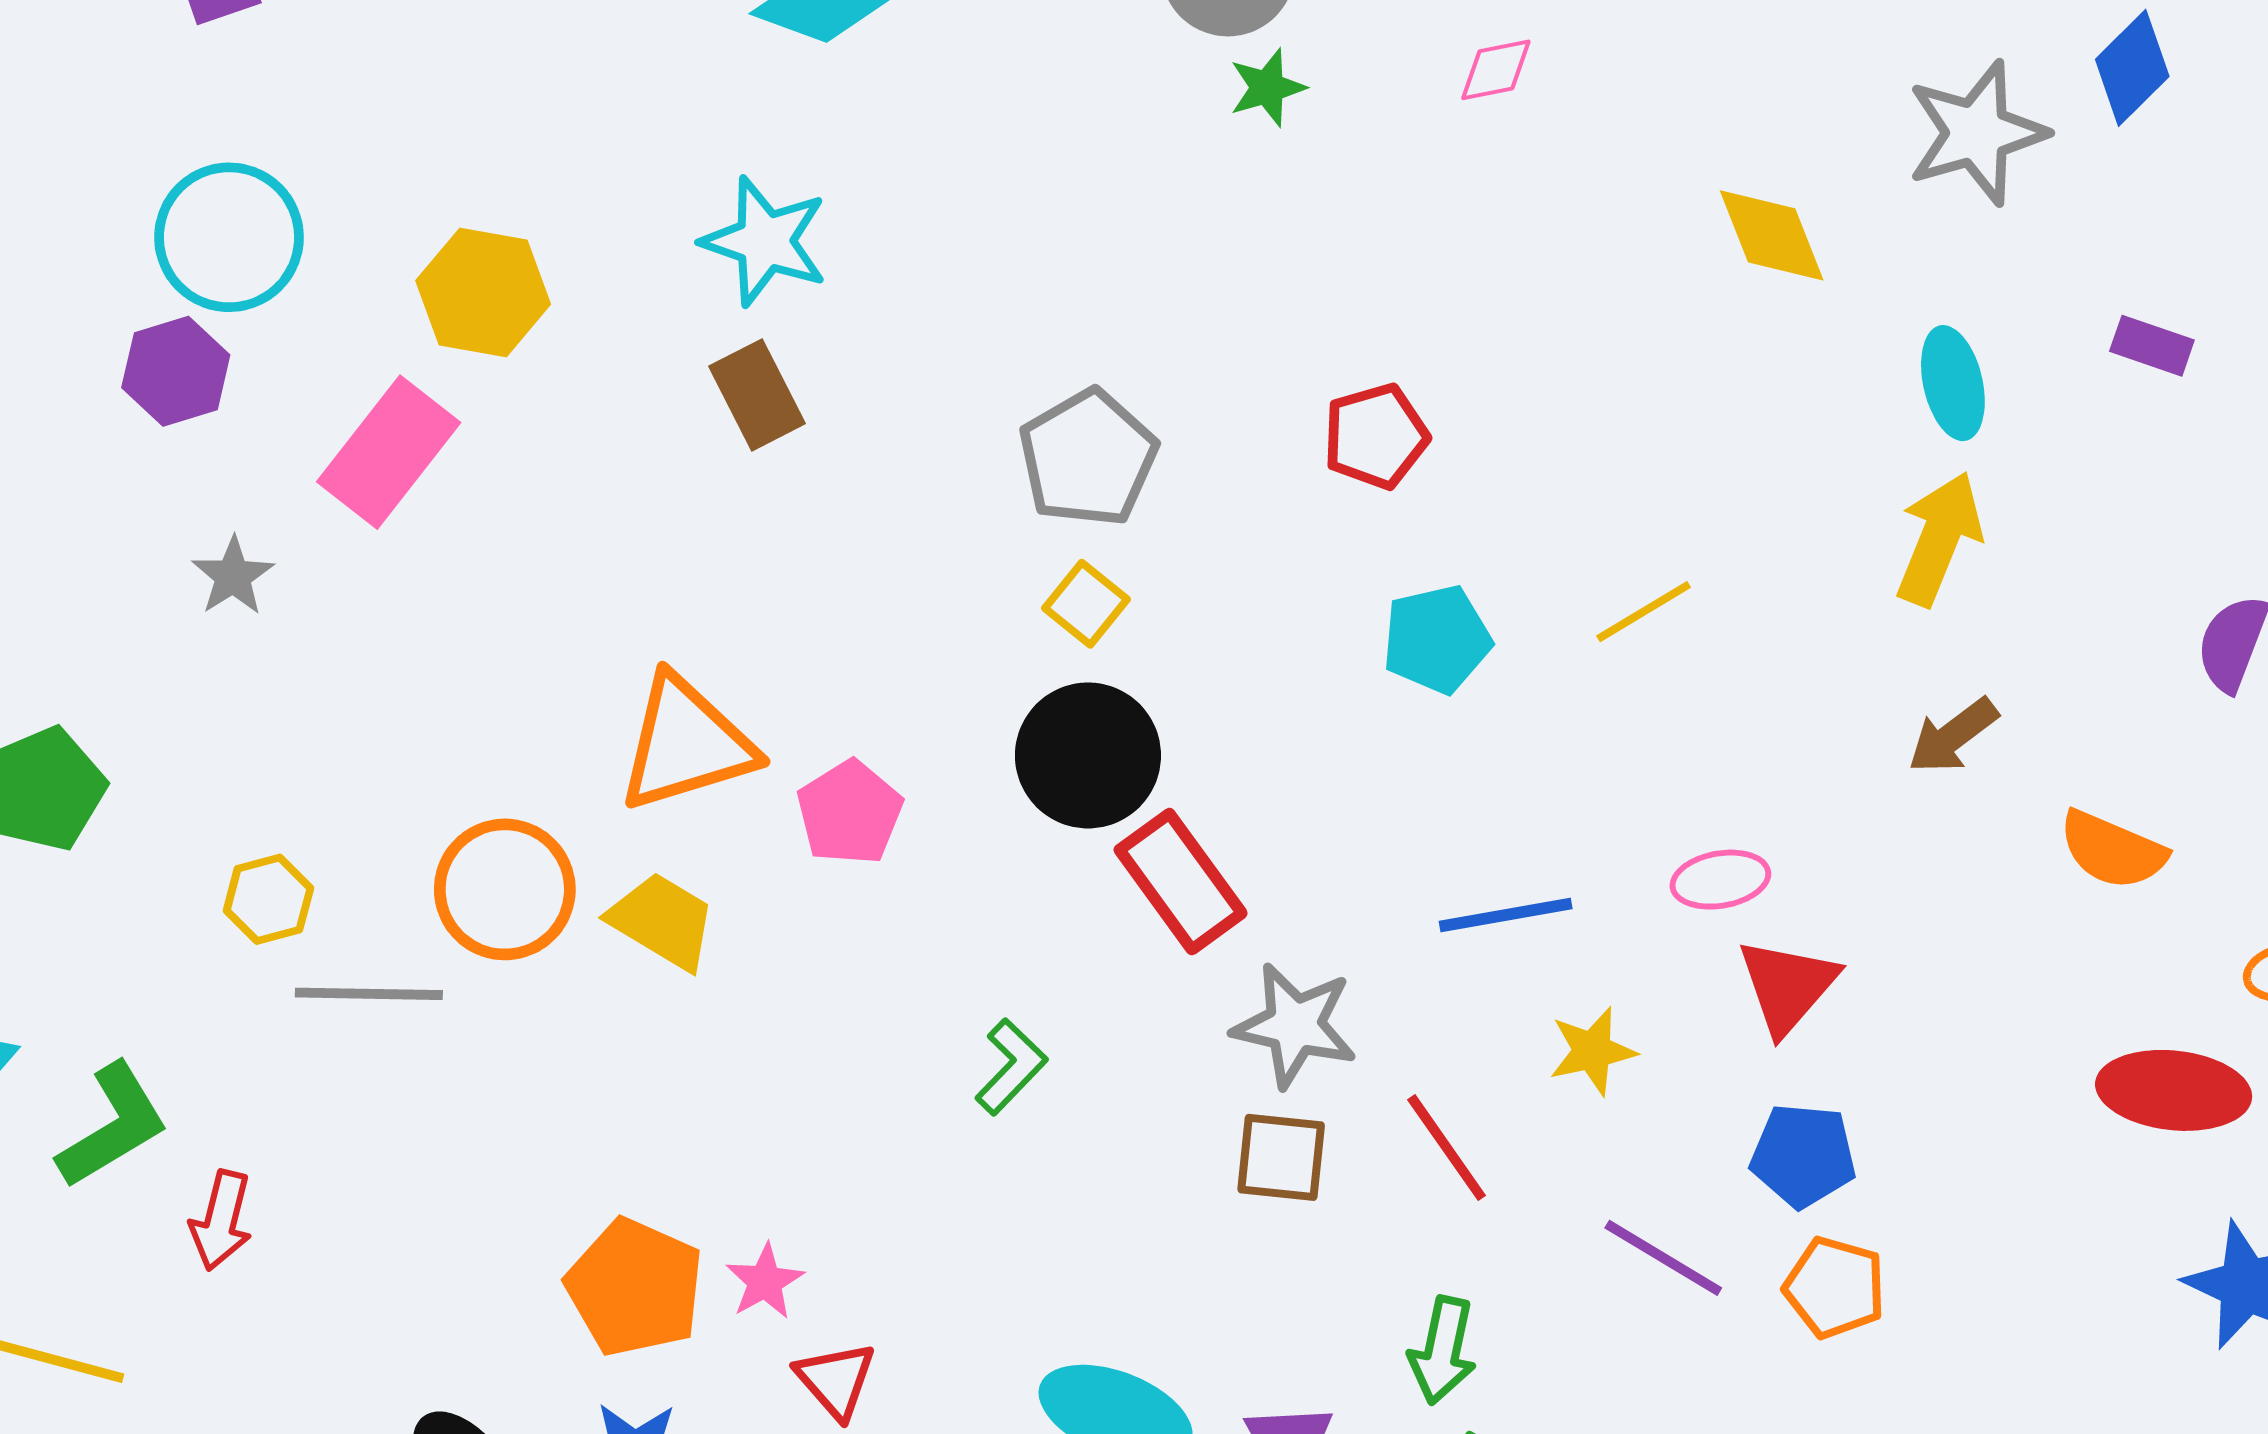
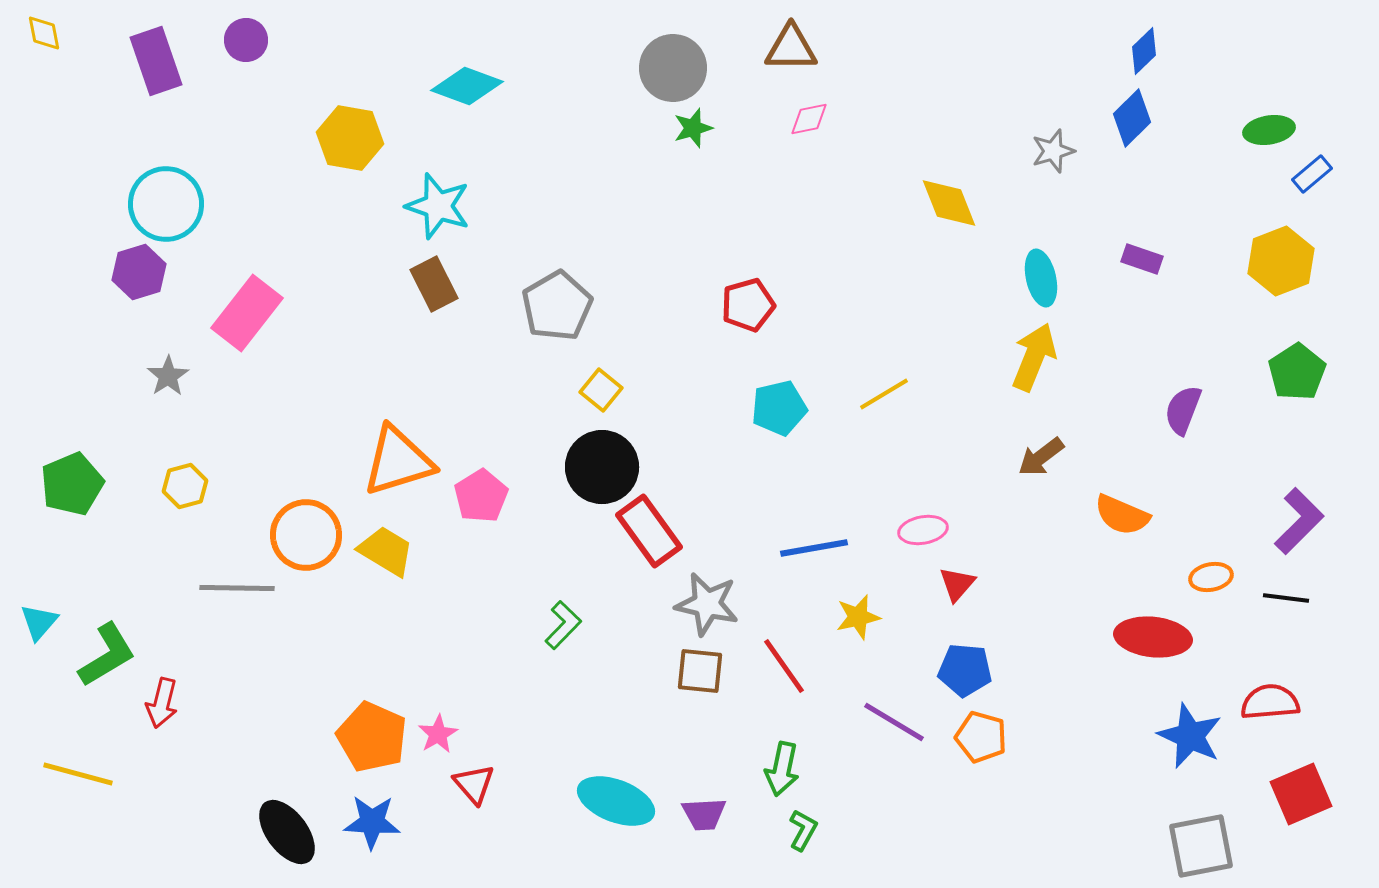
gray star: (1977, 133) -> (1053, 151), size x0.6
yellow hexagon: (483, 292) -> (350, 138), moved
gray pentagon: (1088, 458) -> (557, 306), moved
yellow hexagon: (268, 899) -> (185, 486), moved
red triangle: (1787, 986) -> (957, 584), size x0.7

